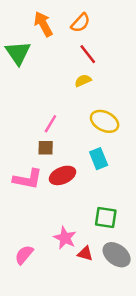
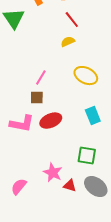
cyan rectangle: (99, 159) -> (93, 116), moved

